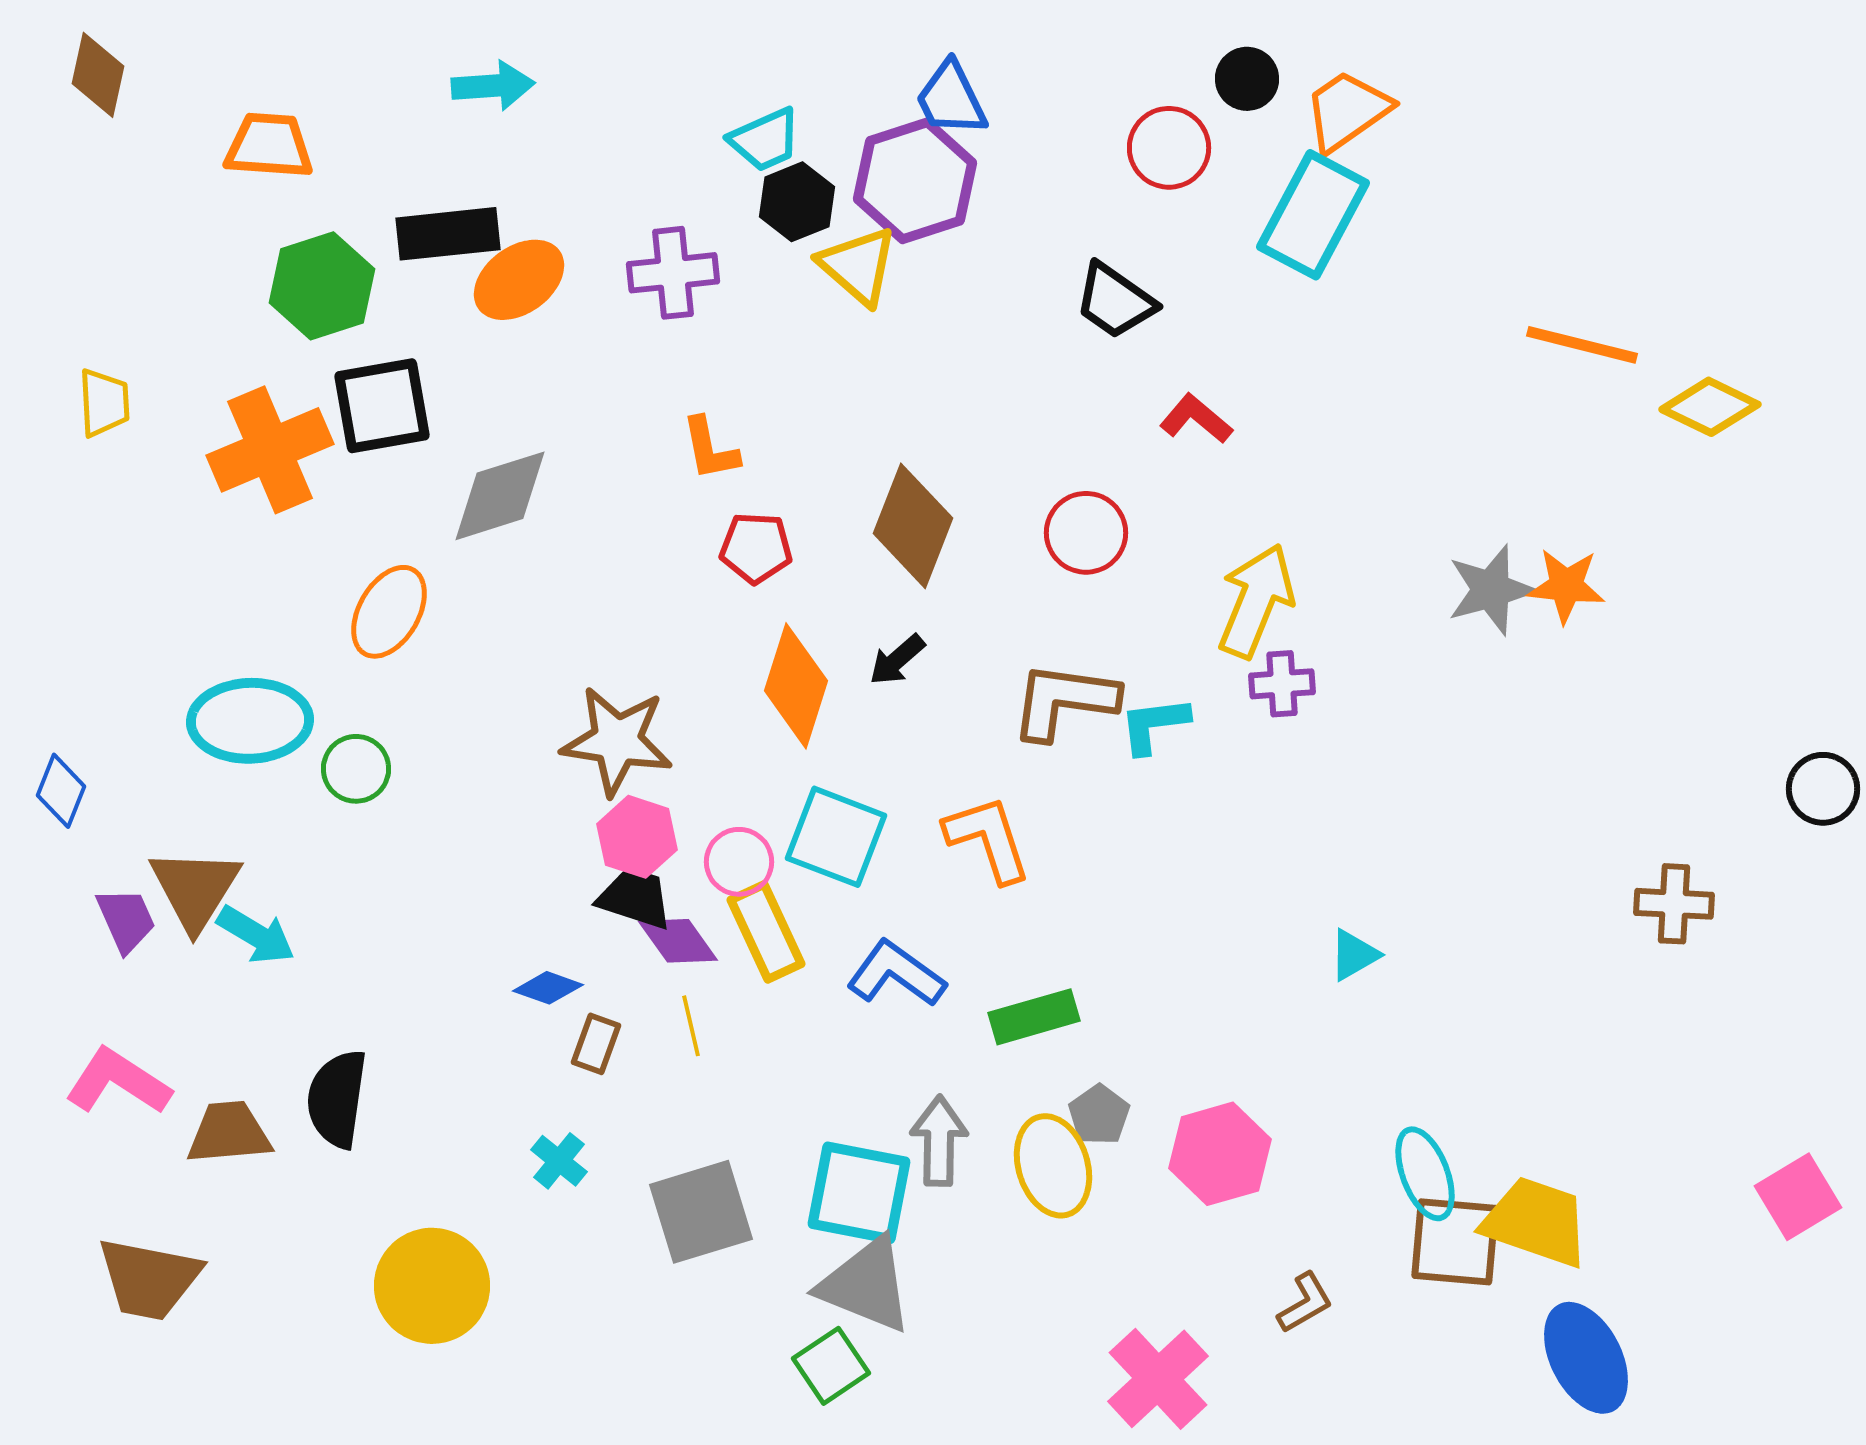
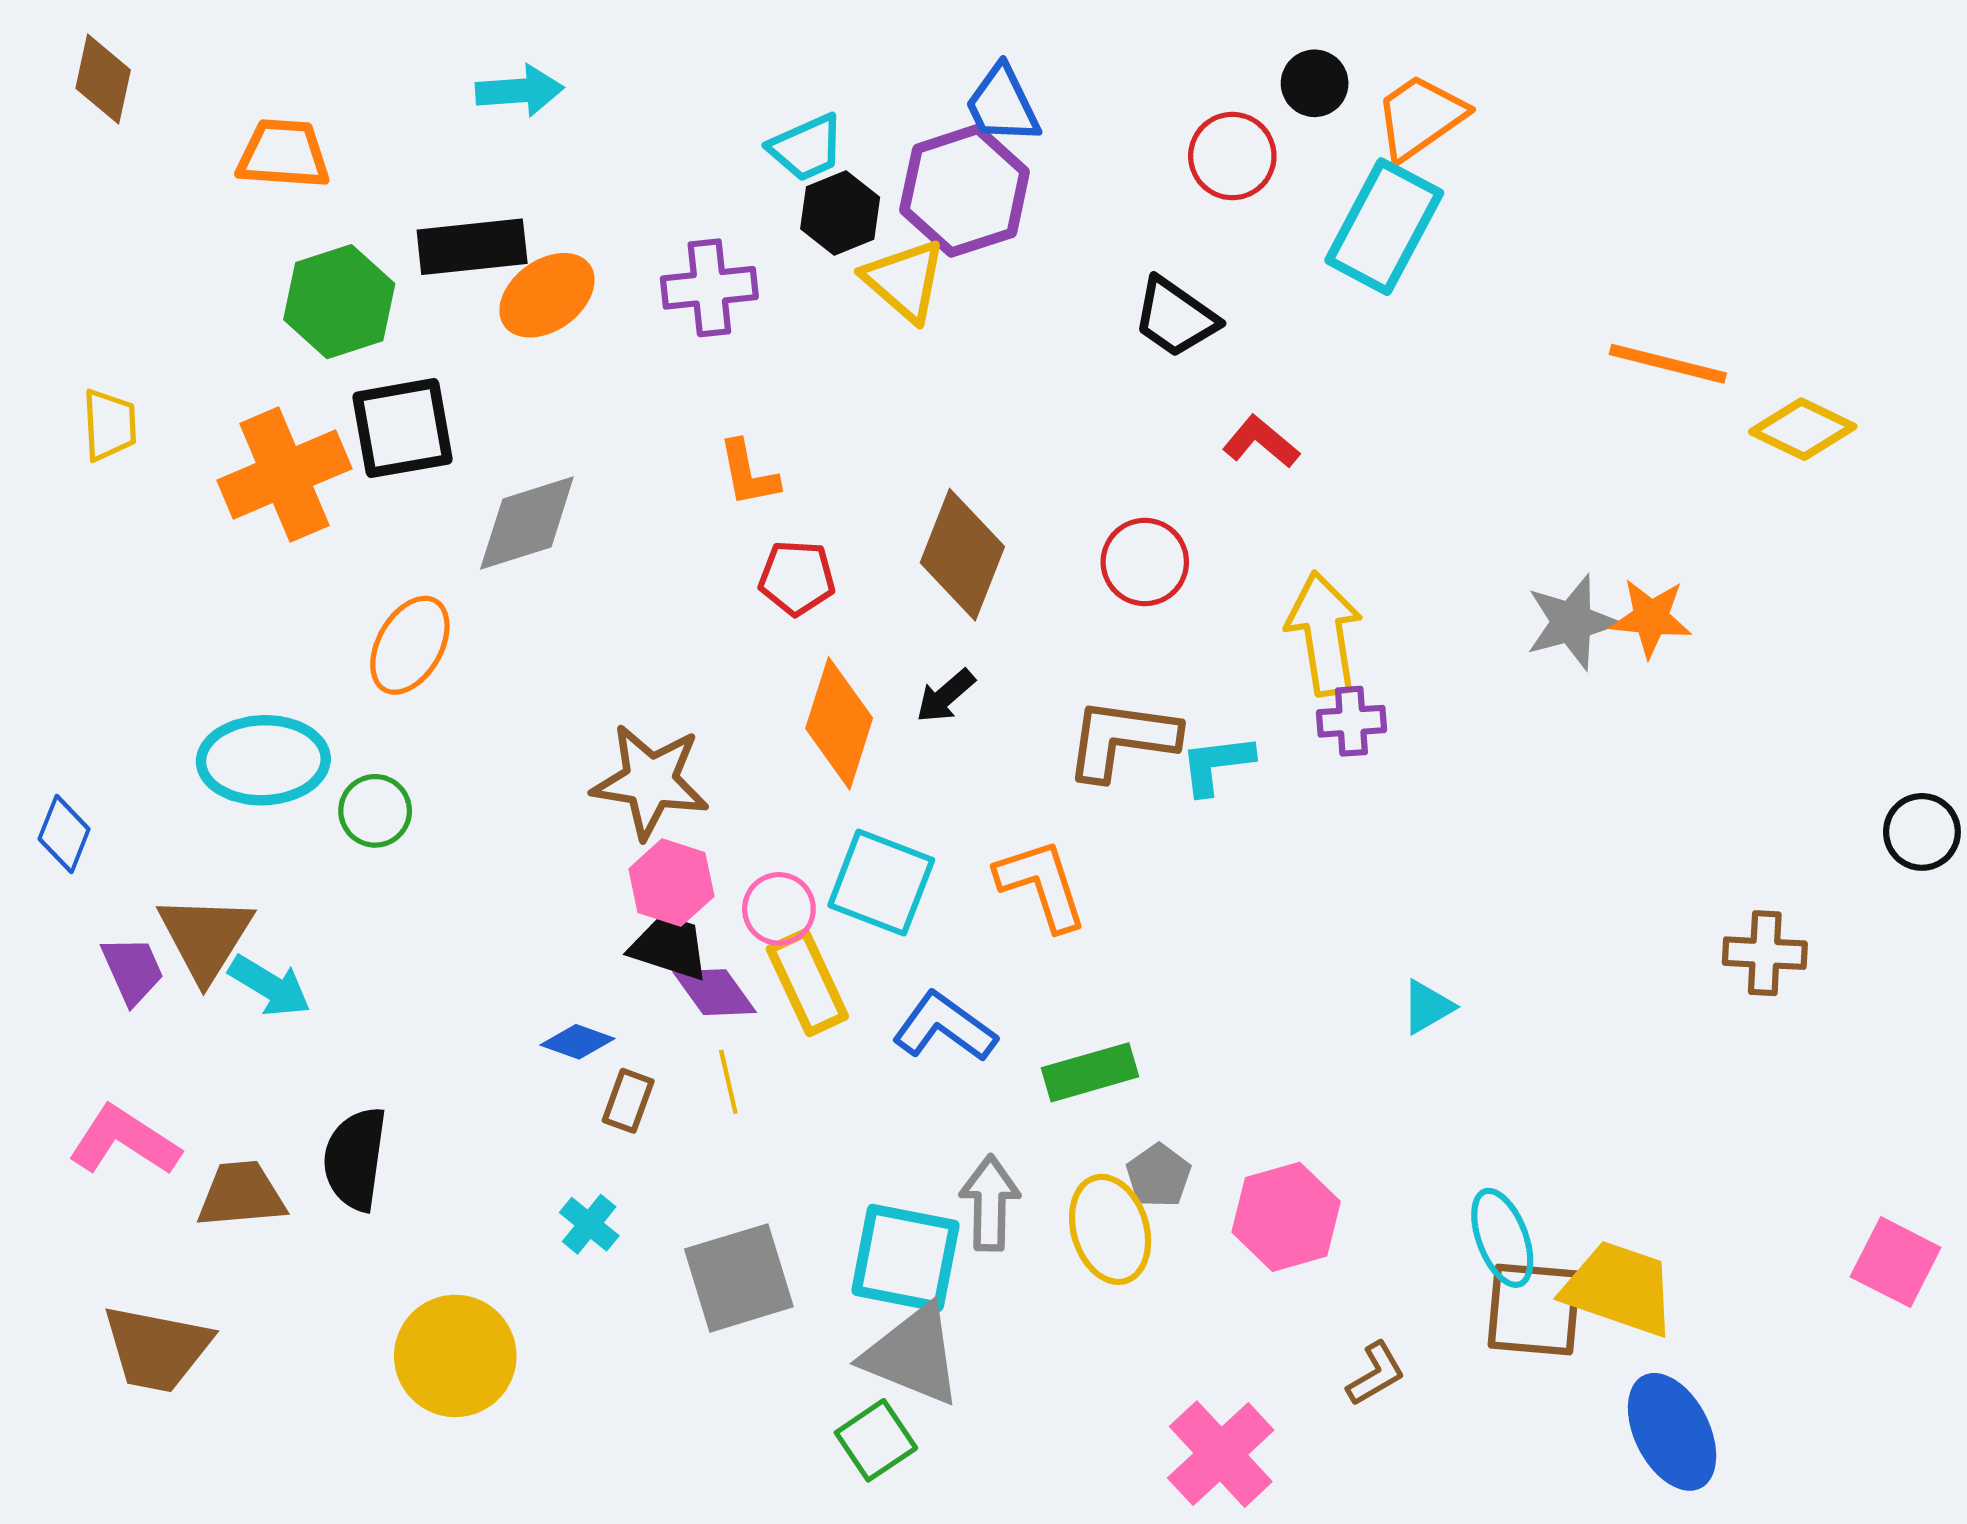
yellow arrow: (1256, 601) -> (1324, 634), turned -31
pink square: (1798, 1197) -> (1896, 1262), turned -32

